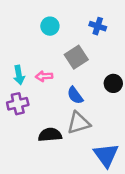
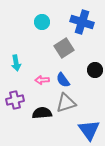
blue cross: (98, 26) -> (82, 22), size x1.6
pink arrow: (44, 76) -> (42, 80), moved
purple cross: (18, 104) -> (15, 100), moved

